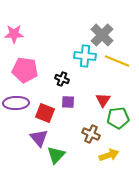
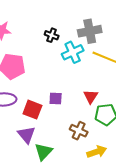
gray cross: (102, 35) -> (90, 31), turned 35
cyan cross: (85, 56) -> (73, 52), turned -30
black cross: (62, 79) -> (52, 35), moved

